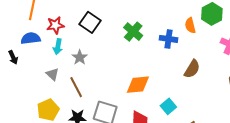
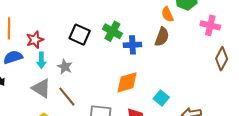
black square: (90, 22) -> (80, 35), moved
blue cross: (169, 39) -> (132, 45), moved
brown semicircle: (192, 69) -> (162, 37), moved
gray triangle: (52, 74) -> (41, 88), size x1.5

